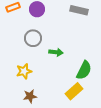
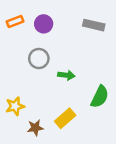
yellow star: (24, 71) -> (15, 106), moved
yellow rectangle: (74, 91) -> (65, 118), moved

